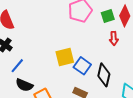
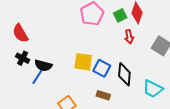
yellow square: (65, 57) -> (83, 62), turned 30
black semicircle: (24, 85) -> (43, 65), moved

